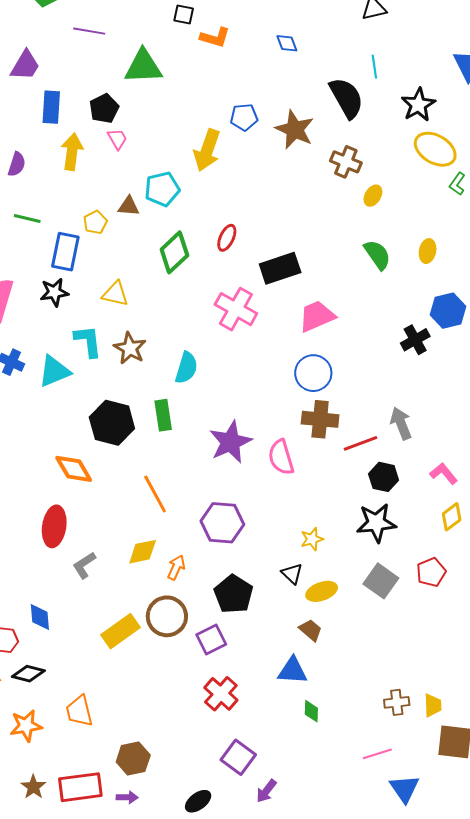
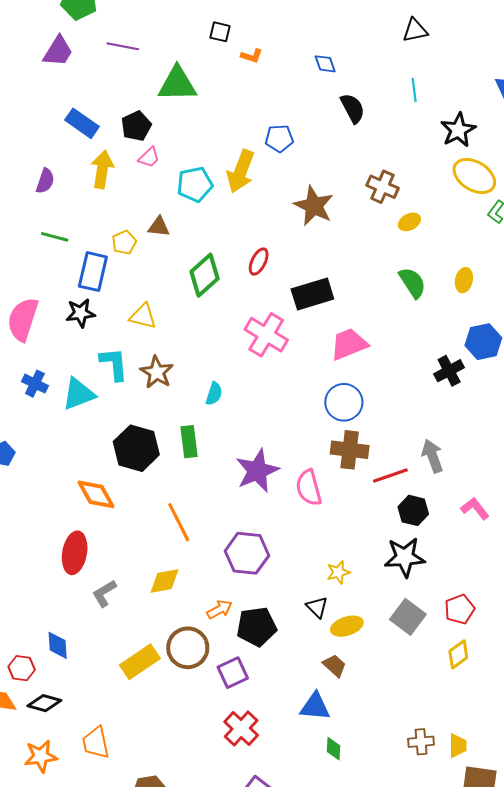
orange L-shape: (215, 37) -> (252, 56), size x0.7
purple trapezoid: (25, 65) -> (58, 51), moved
black semicircle: (347, 98) -> (353, 108), moved, size x0.7
blue rectangle: (51, 107) -> (82, 123), turned -60
brown star: (295, 130) -> (314, 206), moved
pink trapezoid: (117, 139) -> (149, 157), turned 75
cyan pentagon: (162, 189) -> (195, 184), moved
yellow ellipse: (373, 196) -> (409, 222), turned 30
cyan semicircle: (186, 368) -> (214, 394), size x0.7
yellow diamond: (452, 517) -> (458, 654), moved
orange arrow: (176, 568) -> (219, 609), moved, turned 35
black pentagon: (233, 594) -> (257, 627), turned 30

